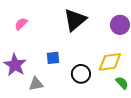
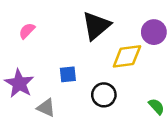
yellow diamond: (110, 62) -> (127, 56), moved
gray triangle: (36, 84) -> (46, 108), turned 35

